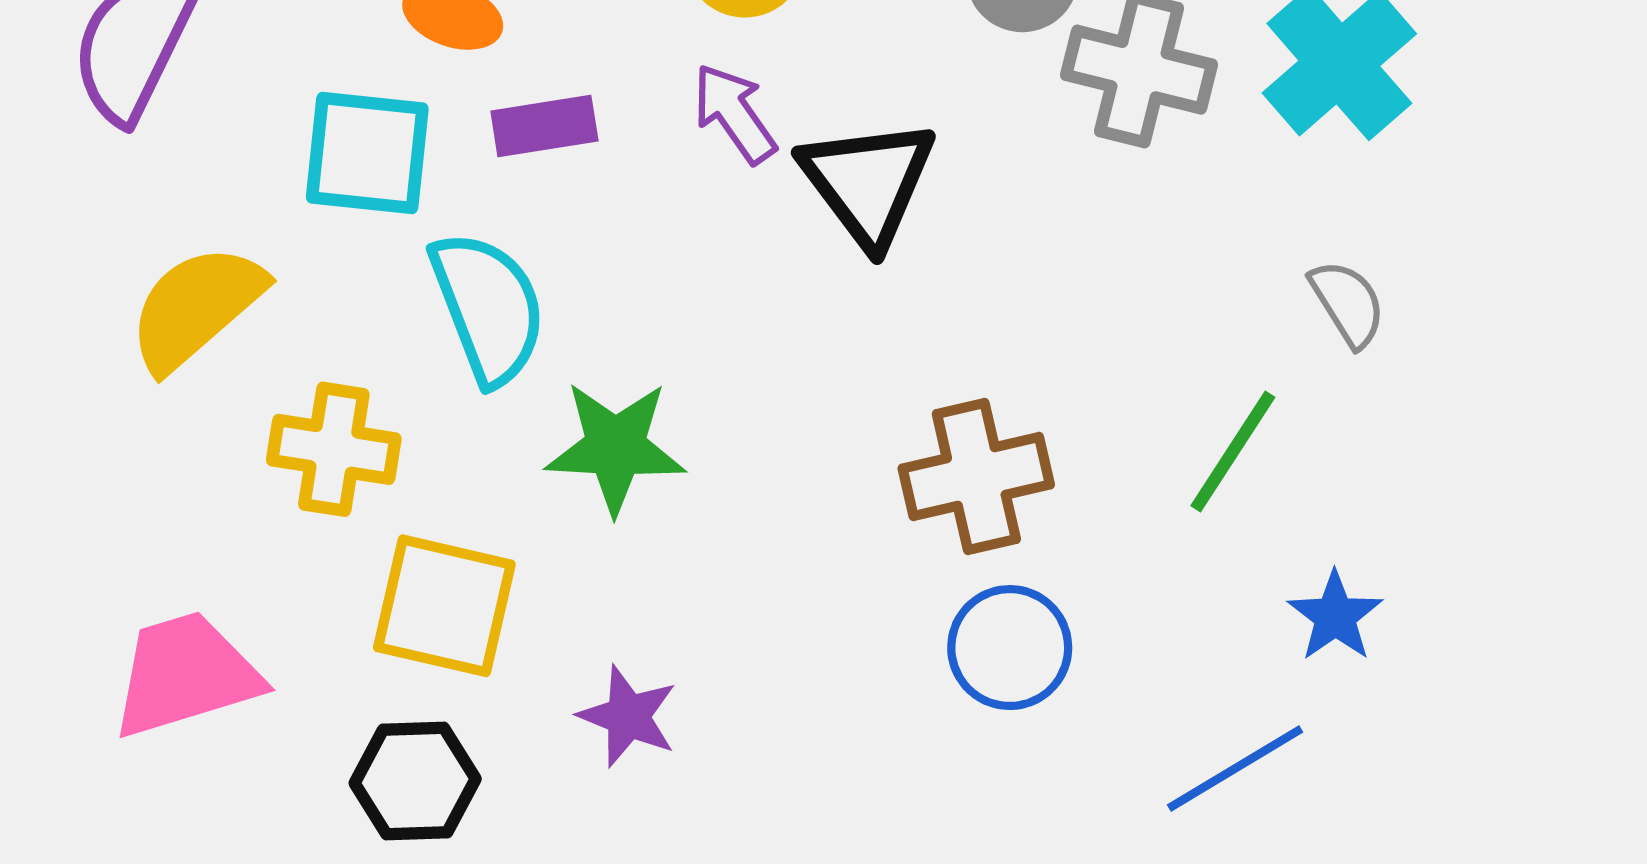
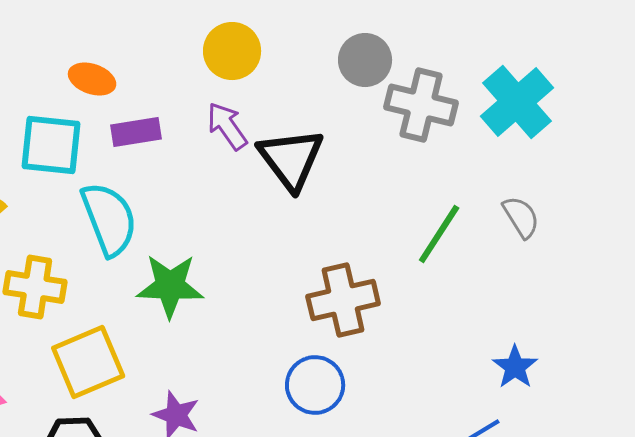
green line: (1233, 451) -> (439, 234), moved
yellow square: (444, 606) -> (88, 362), turned -36
blue circle: (1010, 648) -> (315, 385), moved

